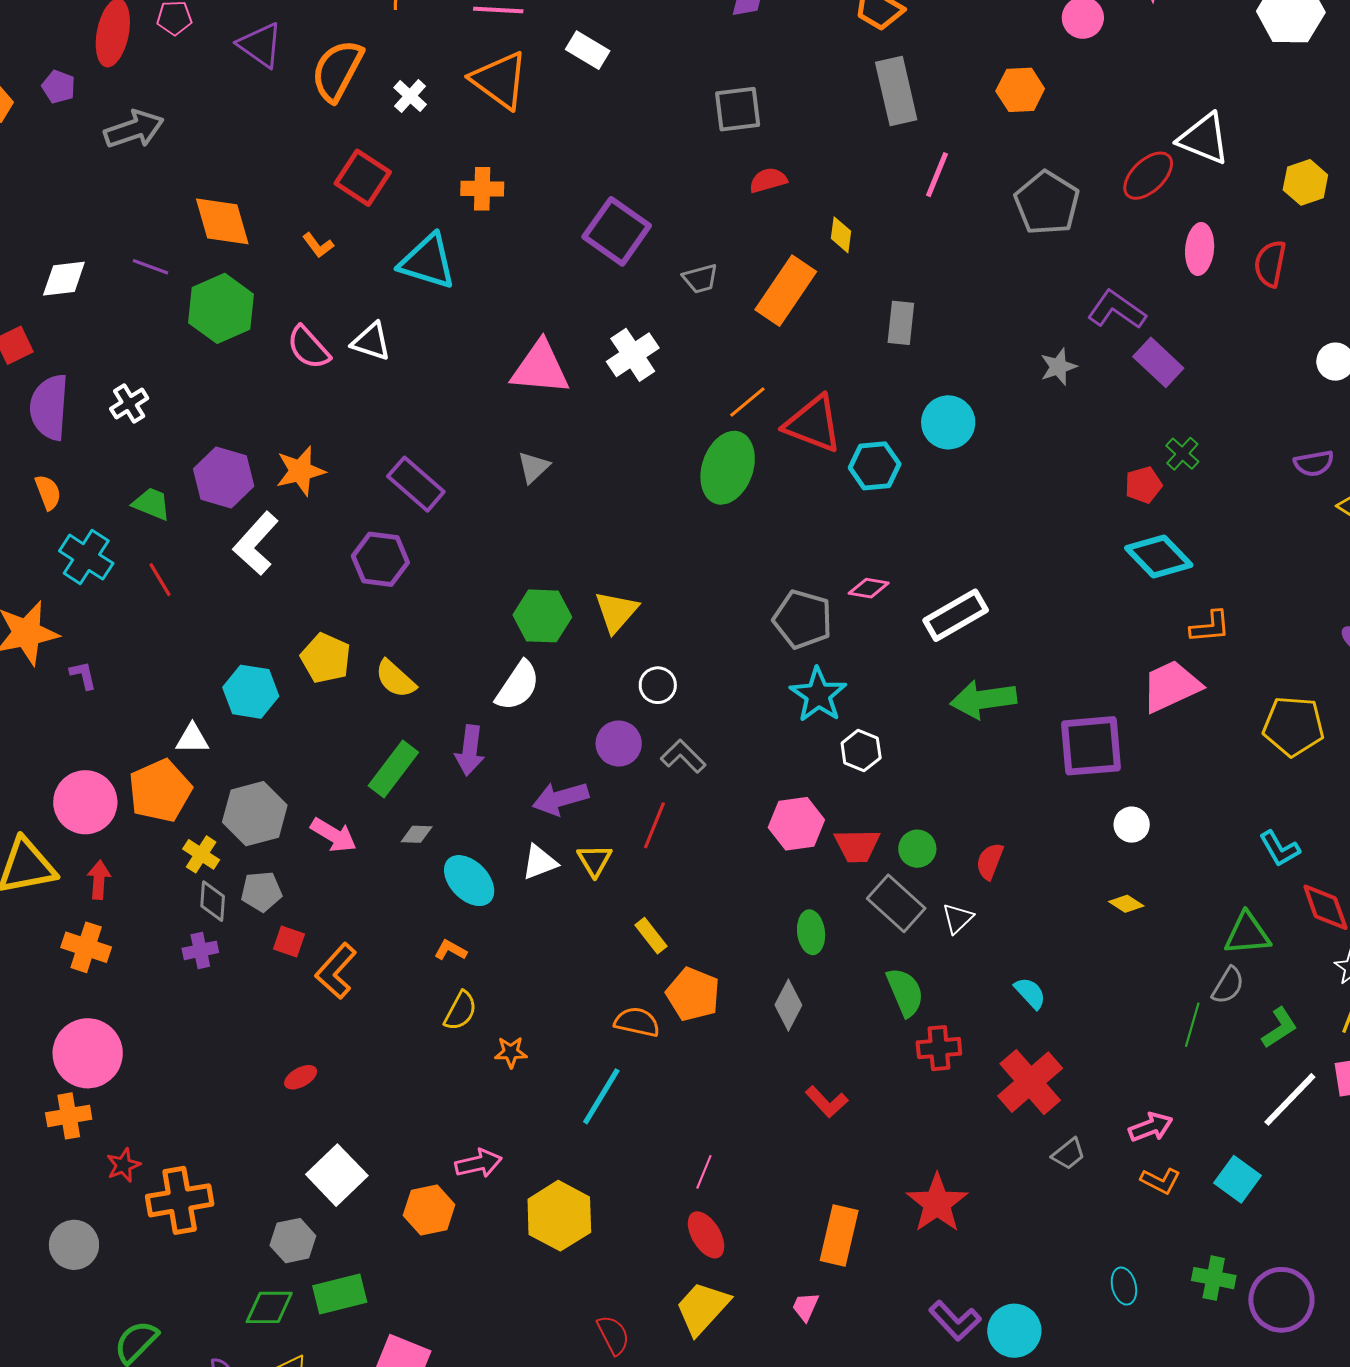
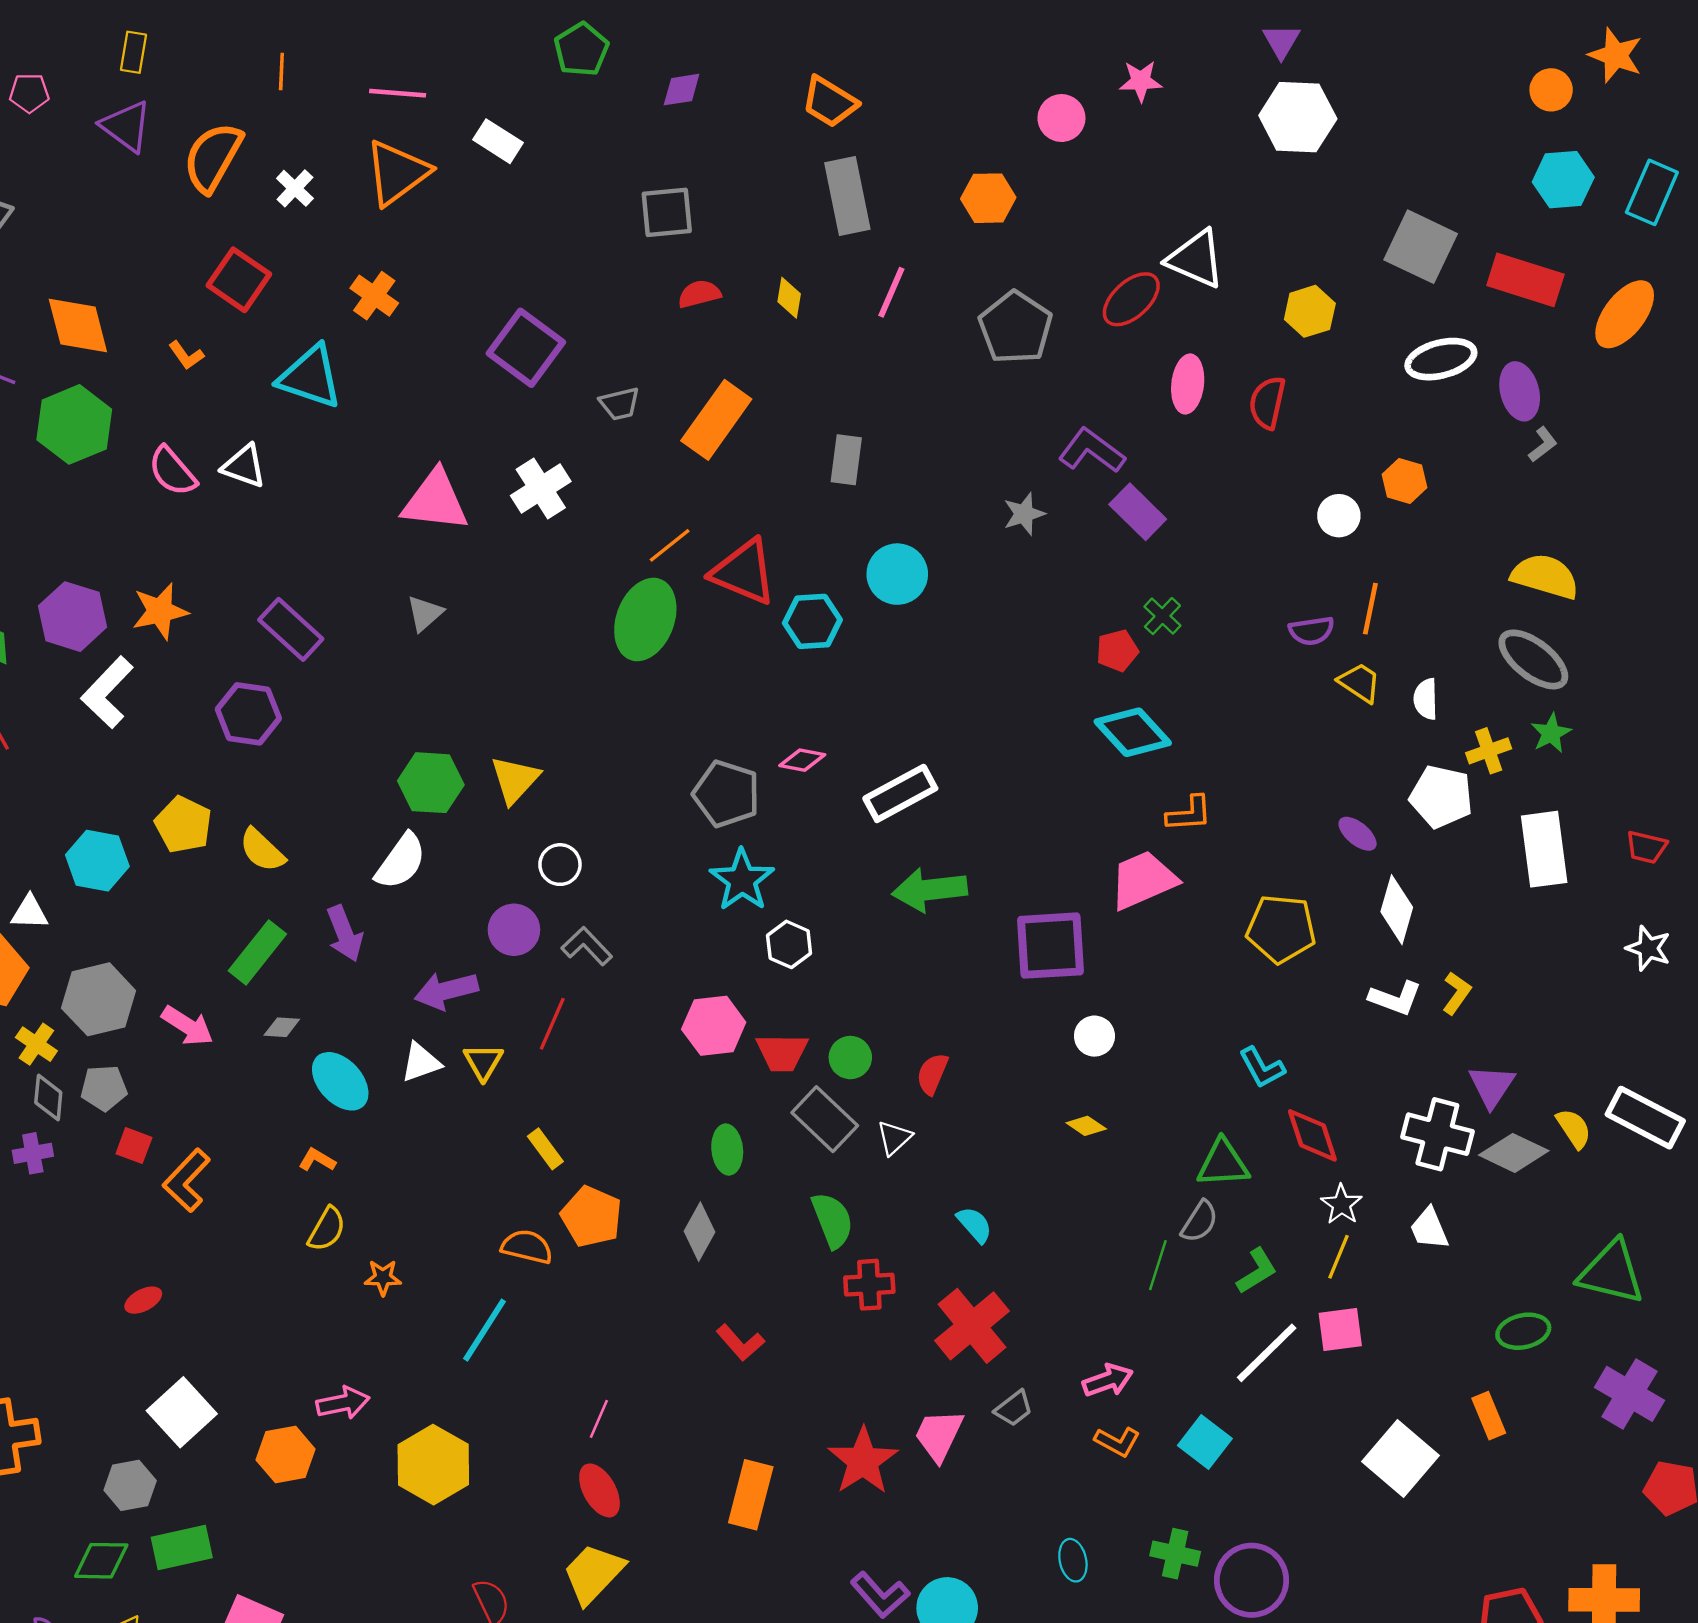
orange triangle: (500, 80) -> (397, 173), turned 46
orange cross: (482, 189) -> (374, 296), turned 33
yellow diamond: (841, 235) -> (789, 298), moved
purple arrow: (470, 750) -> (345, 933), turned -30
pink trapezoid: (805, 1307) -> (939, 1435), moved, size x1.6

